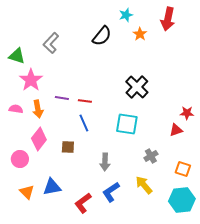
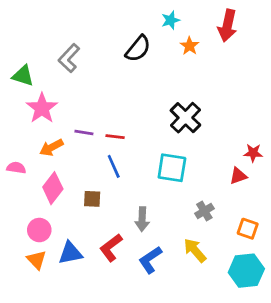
pink semicircle: (16, 109) -> (16, 168), moved
orange arrow: (38, 109) -> (51, 147), turned 72
pink circle: (20, 159) -> (39, 230), moved
red L-shape: (83, 203) -> (111, 248), moved

